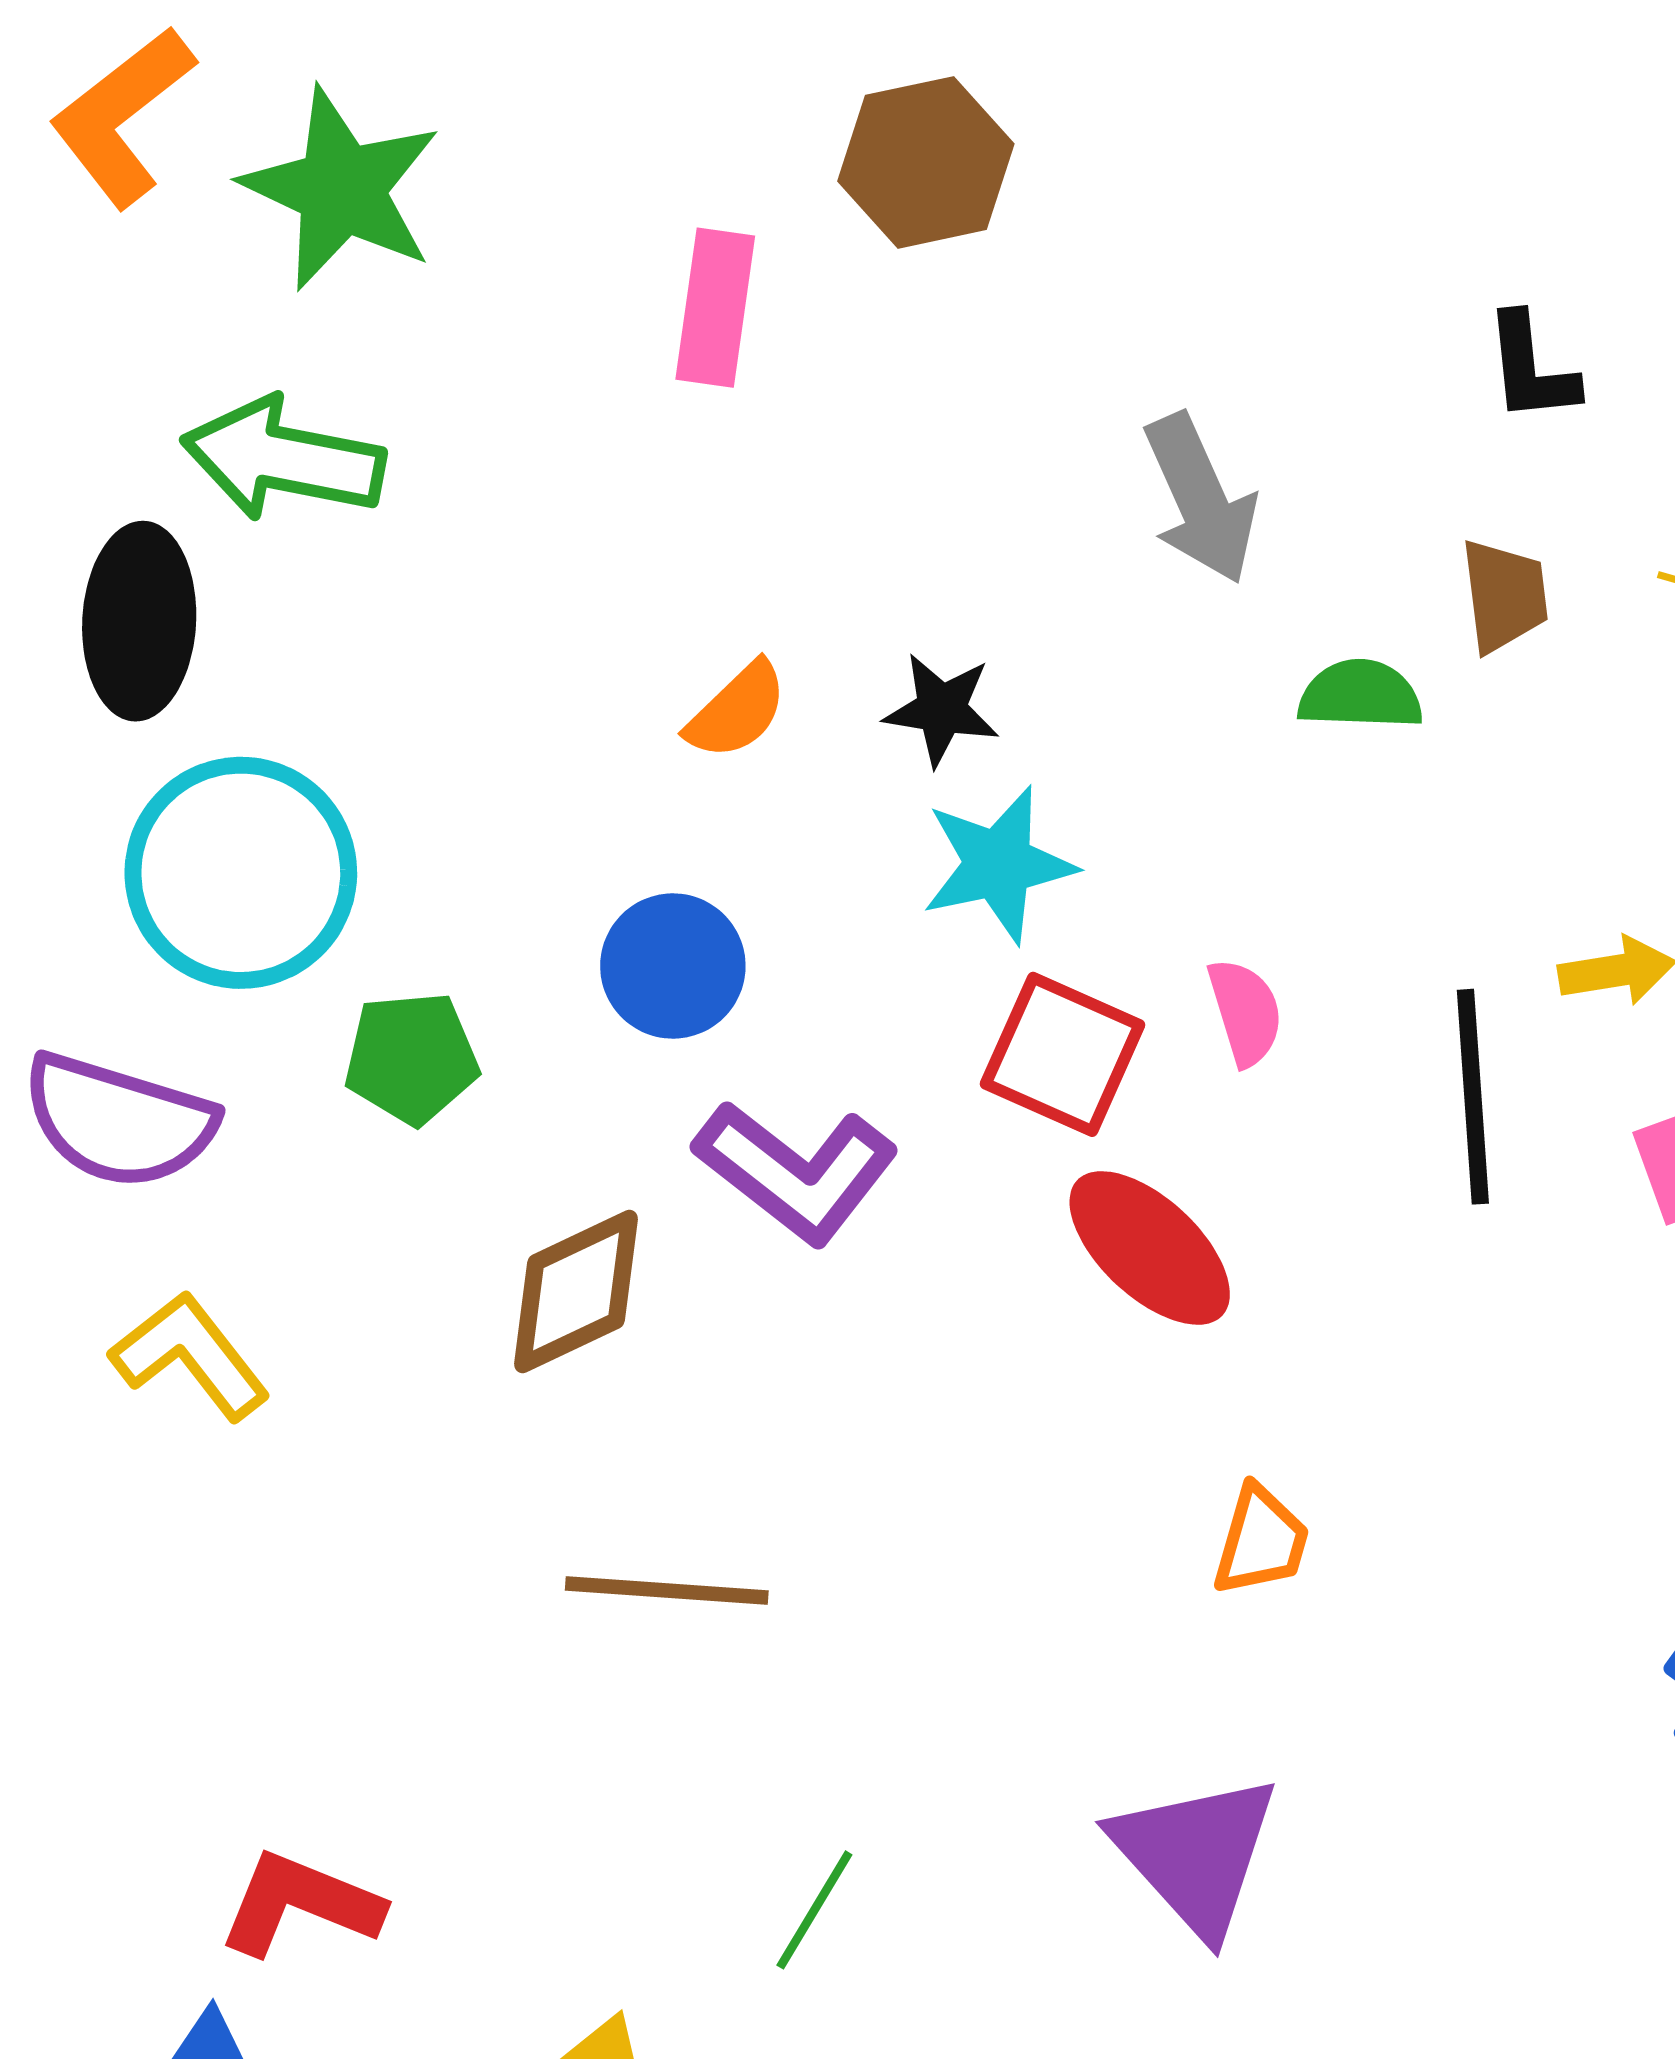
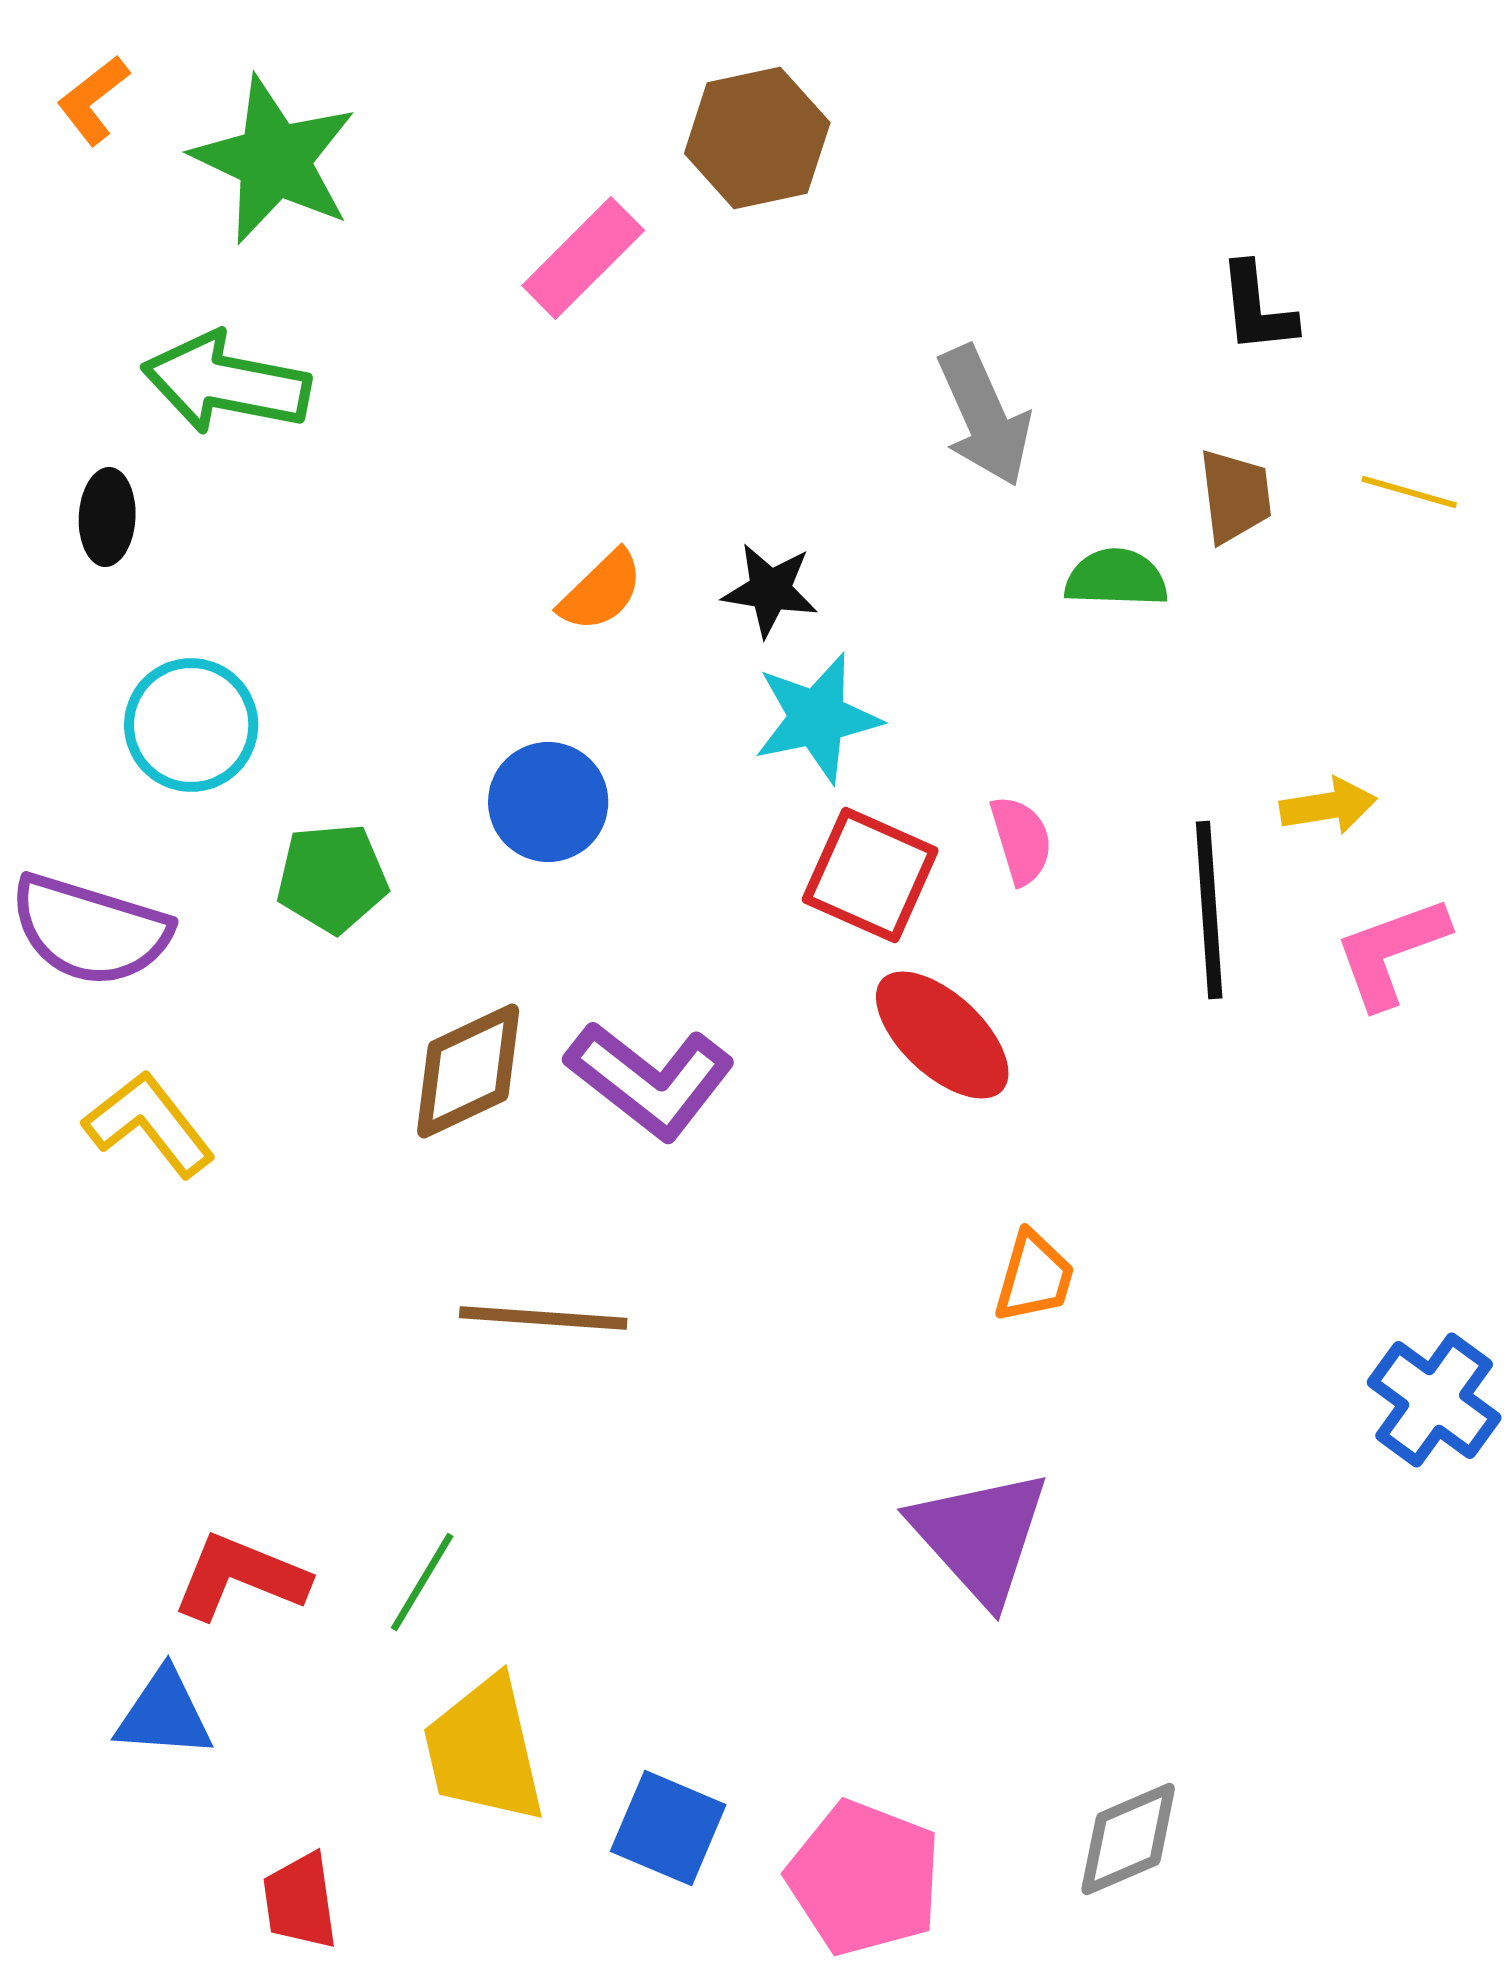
orange L-shape: (122, 116) -> (93, 100), size x0.6
pink rectangle: (715, 308) -> (583, 258), turned 37
black ellipse: (139, 621) -> (107, 517), size x0.6
cyan circle: (241, 873) -> (191, 725), size x0.7
purple L-shape: (796, 1172) -> (650, 1080), moved
green line: (814, 1910) -> (422, 1582), moved

